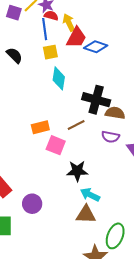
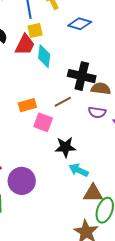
red trapezoid: (76, 38) -> (25, 45), moved
purple circle: (32, 204) -> (22, 181), size x1.4
brown triangle: (86, 215) -> (93, 193), moved

